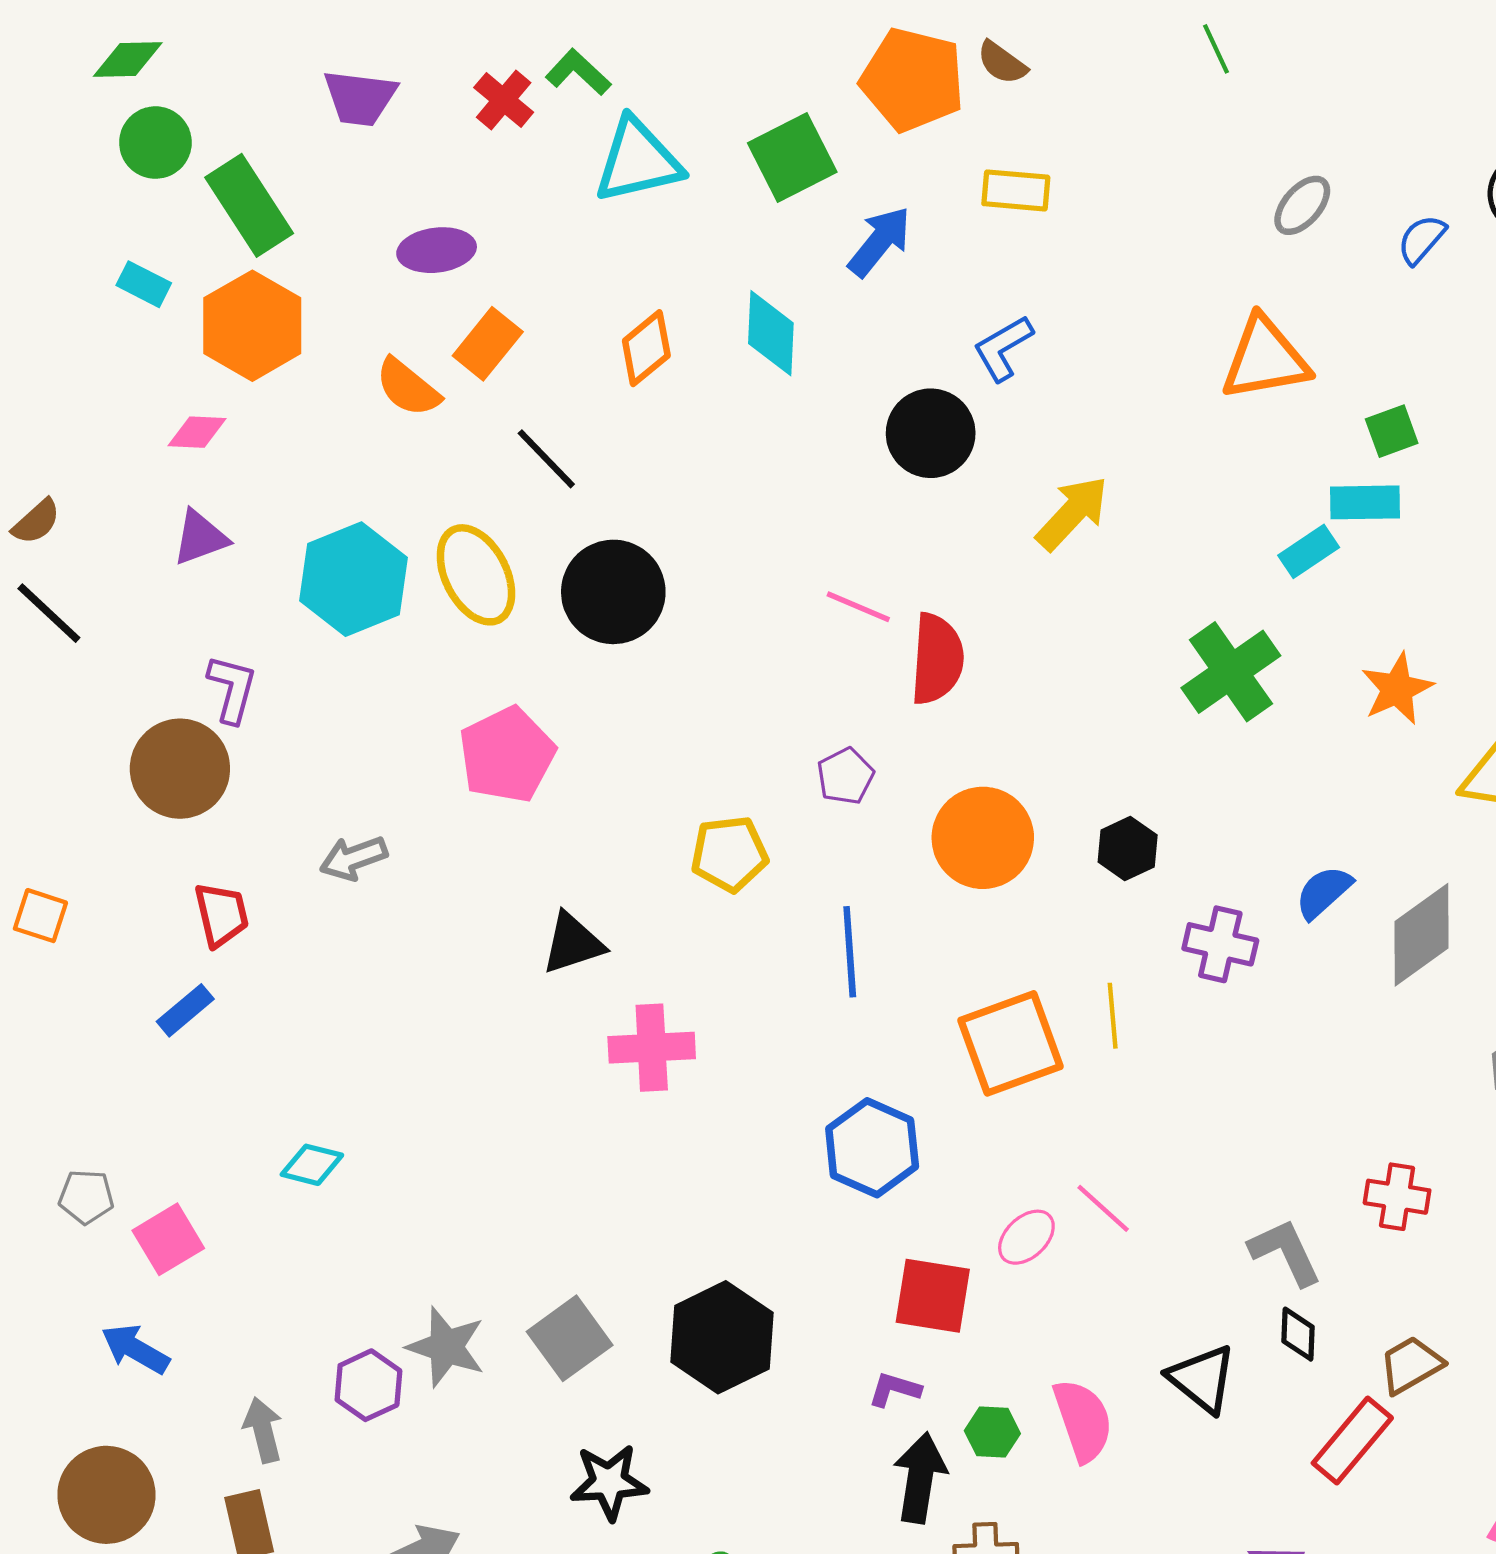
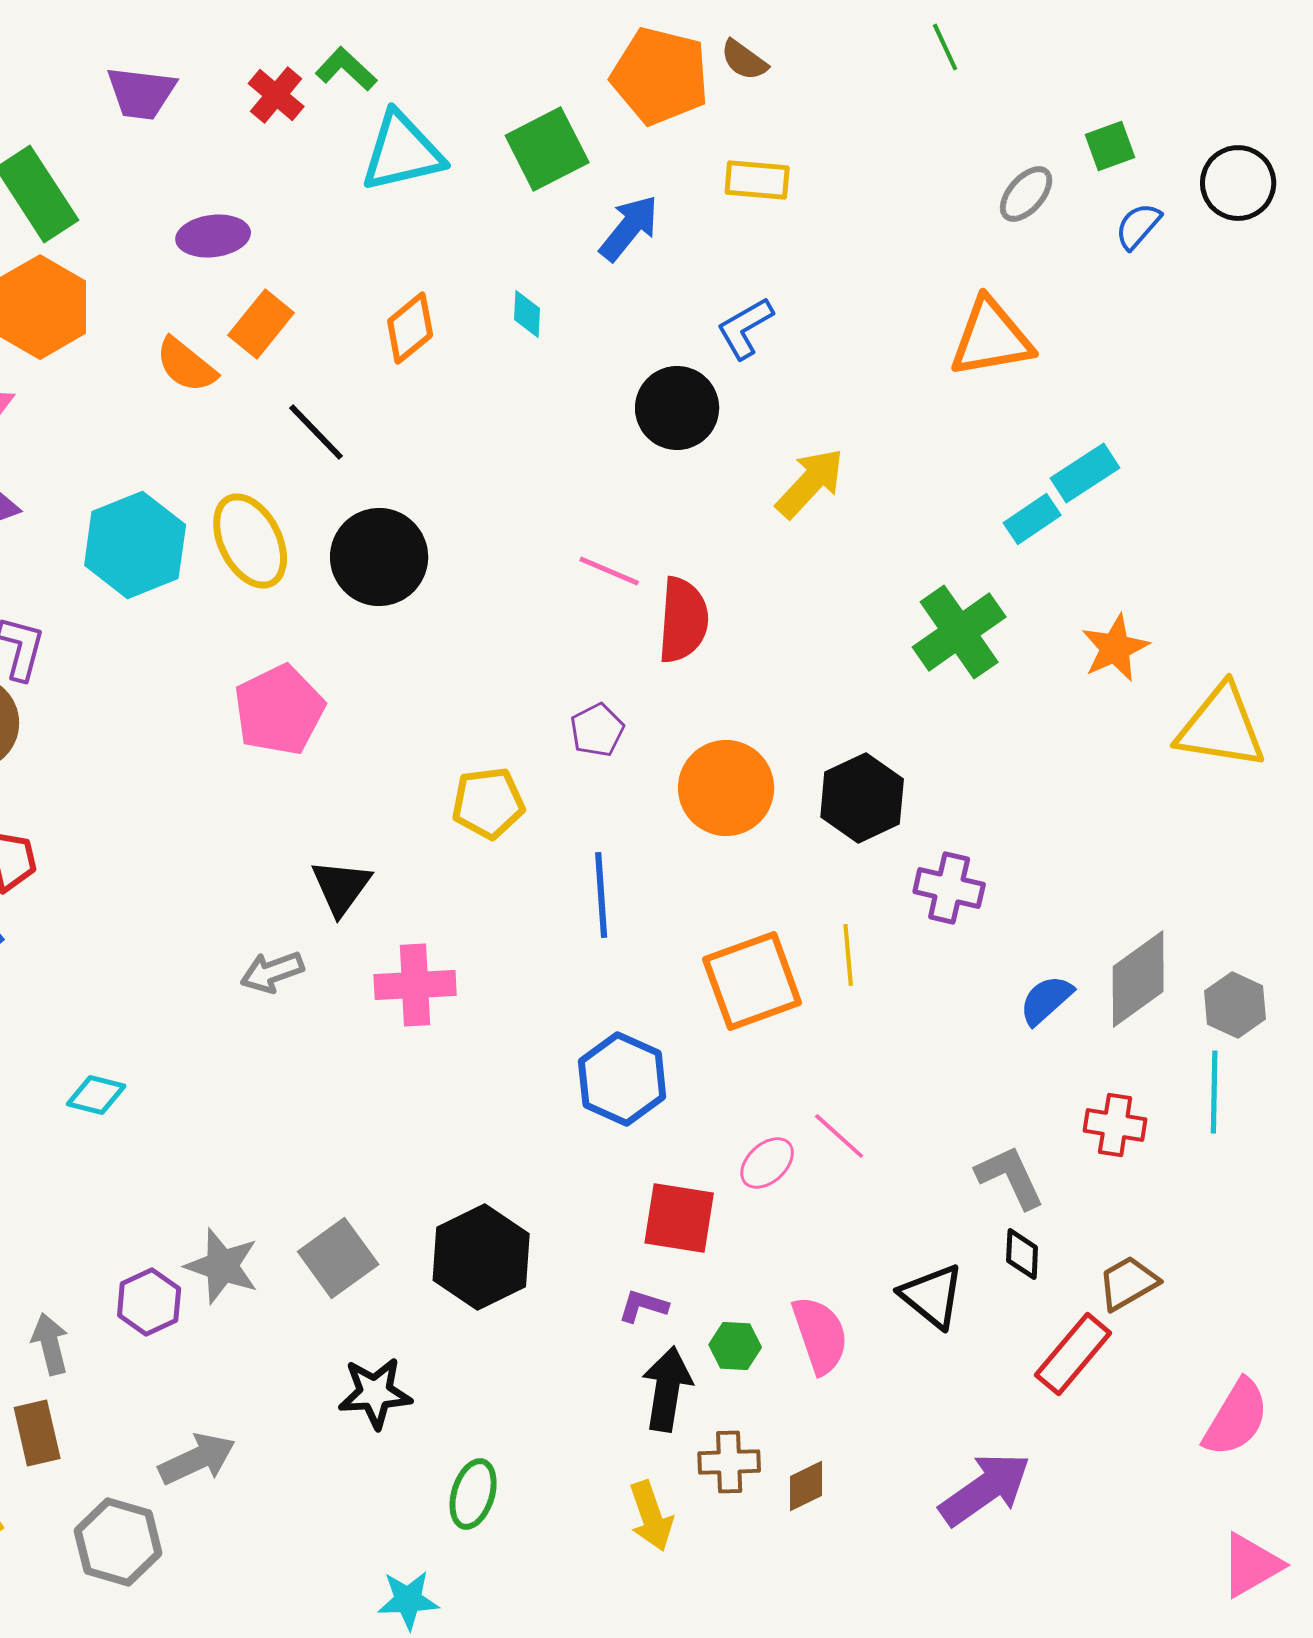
cyan diamond: (771, 333) -> (527, 314), size x0.6
green square: (1392, 431) -> (1110, 146), moved
cyan rectangle: (1365, 502) -> (1085, 473), turned -32
black hexagon: (1128, 849) -> (862, 798), size x1.5
gray arrow: (354, 858) -> (272, 972), moved
blue semicircle: (1324, 892) -> (1046, 1000), moved
gray diamond: (1422, 935) -> (1138, 979), moved
black triangle: (573, 943) -> (341, 887), turned -36

